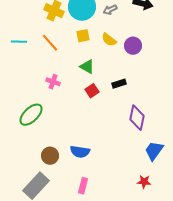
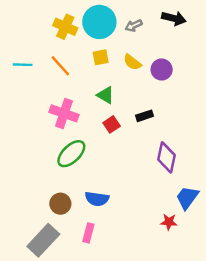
pink cross: (53, 82) -> (64, 113), size x1.6
green ellipse: (31, 115) -> (71, 154), moved
red star: (144, 182) -> (169, 222), moved
pink rectangle: (83, 186) -> (88, 233), moved

